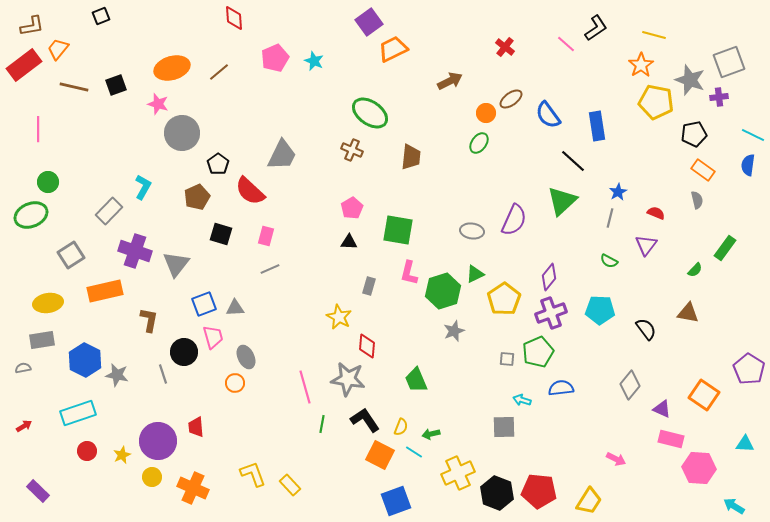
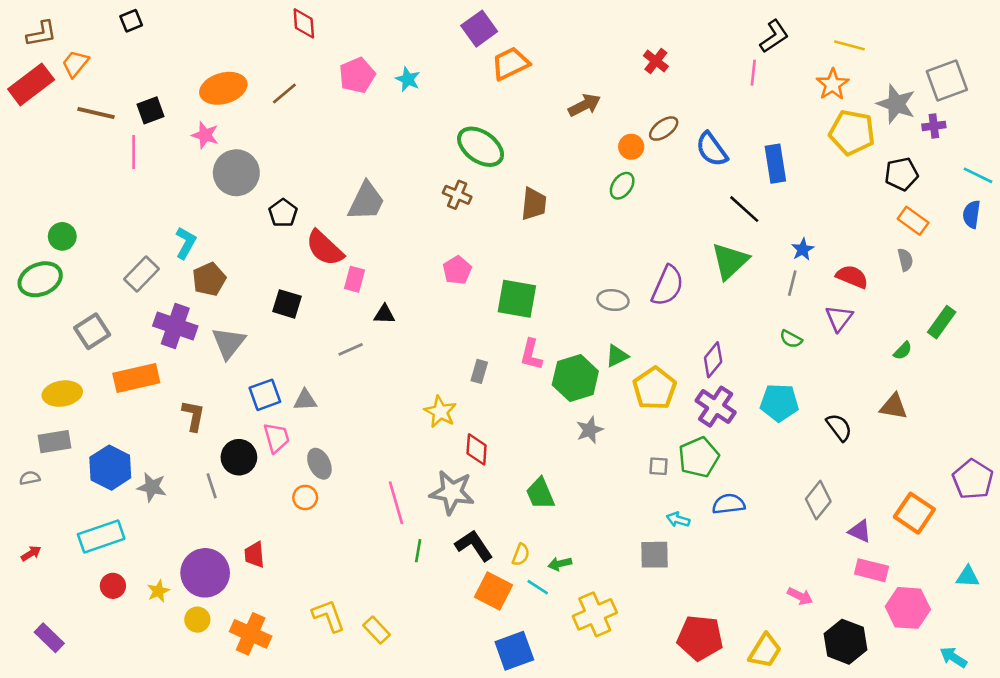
pink line: (566, 44) -> (753, 73), moved, turned 54
pink line: (38, 129) -> (134, 152), moved
brown pentagon: (197, 197) -> (209, 279), moved
red semicircle: (656, 213) -> (852, 277), size x1.4
pink rectangle: (266, 236) -> (355, 279), moved
black triangle: (349, 242) -> (384, 314), moved
purple cross: (551, 313) -> (716, 407), turned -36
black hexagon: (497, 493) -> (846, 642), moved

